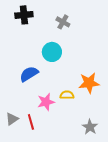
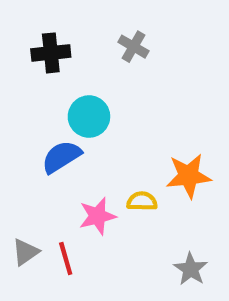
black cross: (24, 15) -> (51, 53), moved
cyan circle: (52, 52) -> (89, 117), moved

